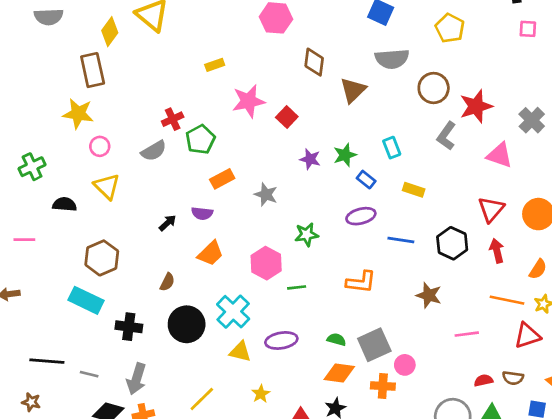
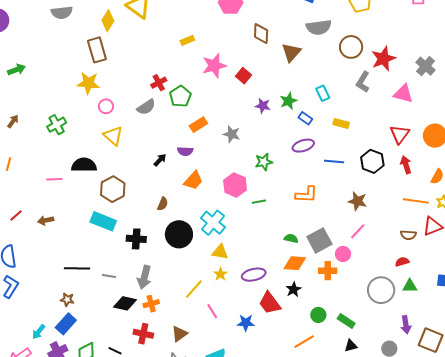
black semicircle: (65, 204) -> (84, 165), moved, size x1.4
pink line: (467, 334) -> (358, 231), moved, turned -36
purple ellipse: (281, 340) -> (254, 275), moved
brown semicircle: (513, 378) -> (408, 235), moved
yellow star: (261, 394) -> (220, 274), moved

